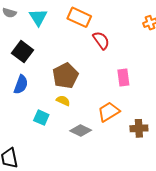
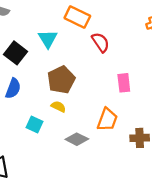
cyan triangle: (38, 17) -> (48, 39), moved
orange trapezoid: (109, 112) -> (107, 120), turned 140

